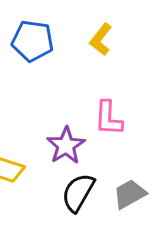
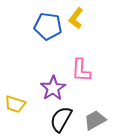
blue pentagon: (33, 41) -> (48, 26), moved

